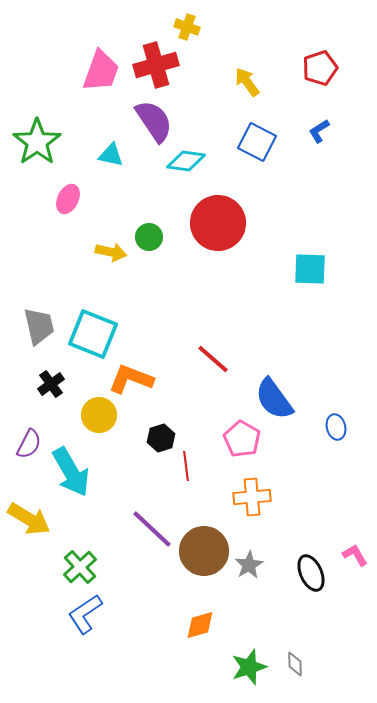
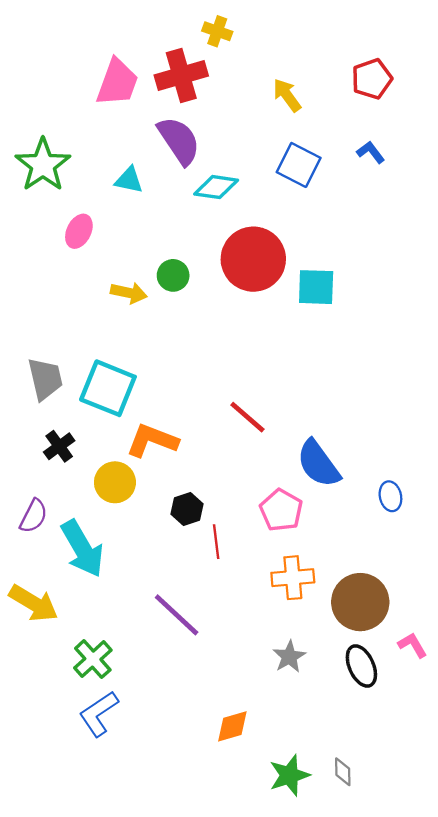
blue L-shape: (319, 131) -> (371, 152), turned 85
cyan square: (310, 269) -> (316, 287), moved
brown circle: (204, 551) -> (360, 602), moved

